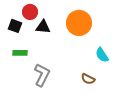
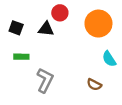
red circle: (30, 12) -> (60, 13), moved
orange circle: (79, 23) -> (98, 24), moved

